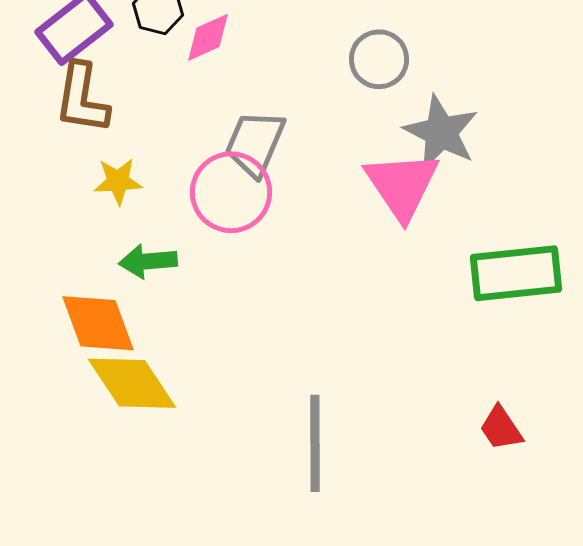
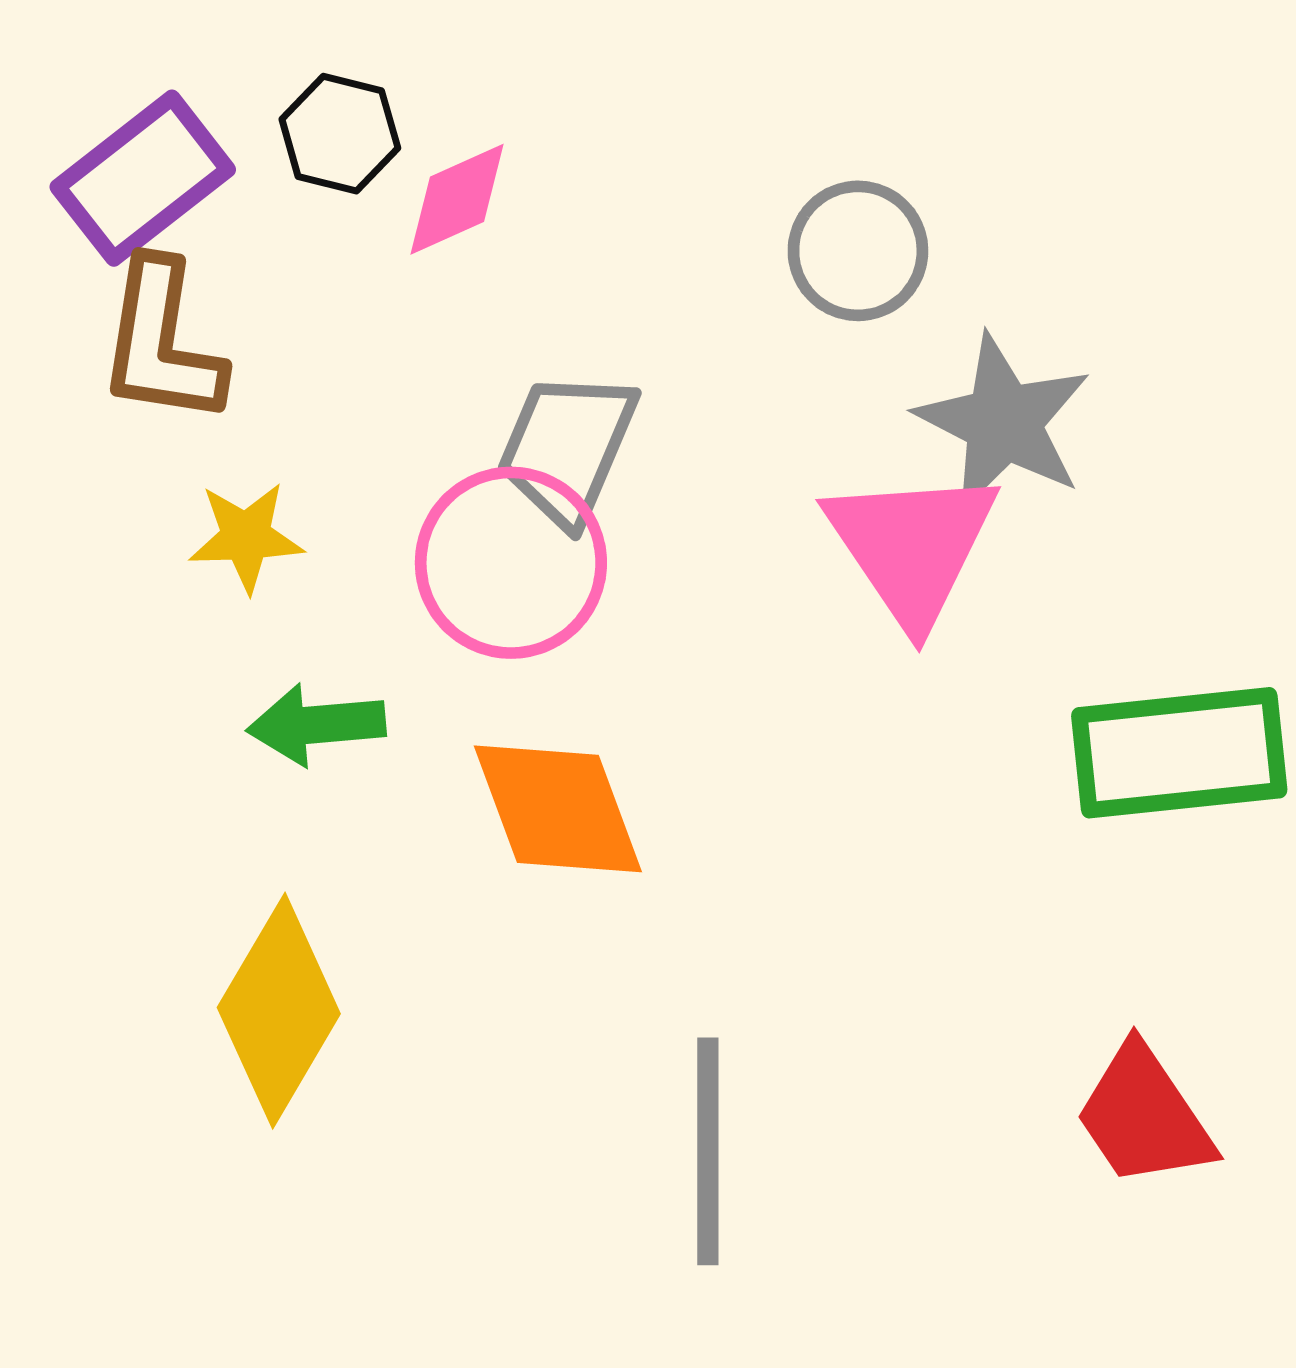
orange diamond: (98, 323) -> (558, 809), moved
yellow diamond: (132, 383) -> (279, 1011), turned 64
red trapezoid: (501, 428) -> (1144, 1116), size x1.4

